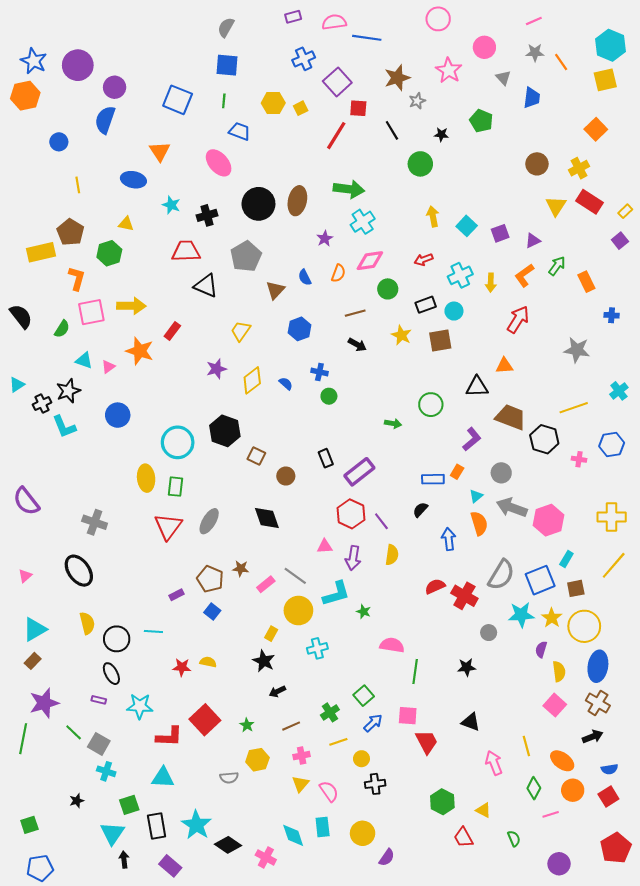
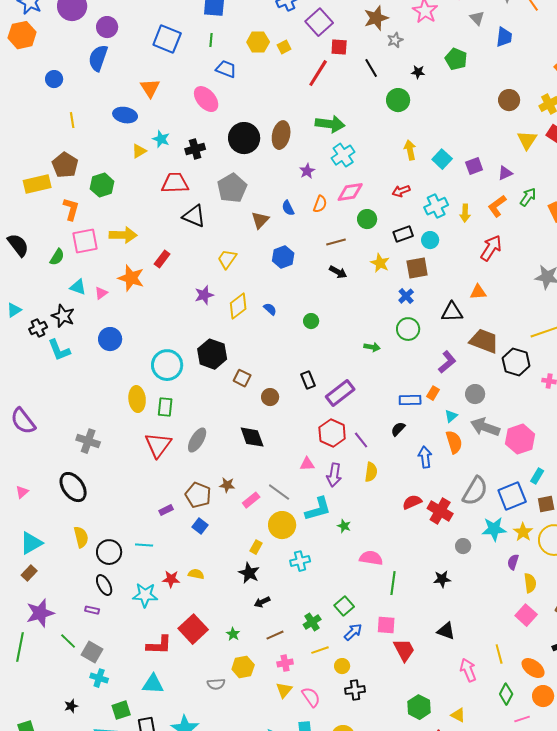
yellow triangle: (126, 224) -> (139, 151), moved, turned -42
blue cross: (319, 372) -> (406, 296), moved, turned 35
black star: (68, 391) -> (63, 316), turned -30
cyan star: (140, 706) -> (145, 595), moved

